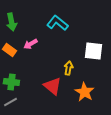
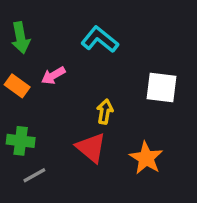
yellow arrow: (68, 68) -> (105, 112), moved
gray line: (10, 102) -> (34, 175), moved

